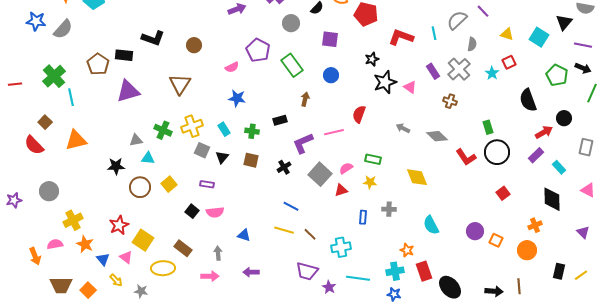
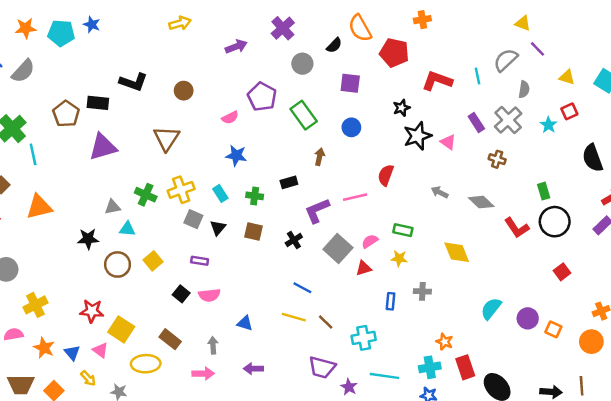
red star: (119, 225) -> (92, 311), turned 30
cyan semicircle: (431, 225) -> (491, 309), moved, turned 66
orange star: (85, 244) -> (44, 348), moved

